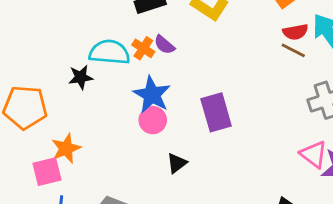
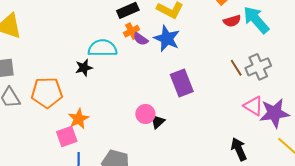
orange cross: (143, 48) -> (132, 31), moved, turned 35
brown line: (293, 50) -> (236, 68), moved, turned 36
blue star: (152, 95) -> (167, 39), moved
pink circle: (153, 120) -> (145, 114), moved

